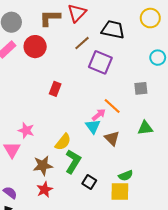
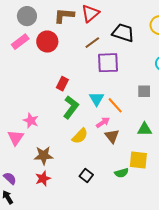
purple square: (100, 62) -> (108, 63), turned -30
pink arrow: (99, 115) -> (103, 122), moved
cyan triangle: (93, 126) -> (96, 99), moved
yellow semicircle: (63, 142) -> (80, 136), moved
green L-shape: (73, 161) -> (71, 107), moved
yellow square: (120, 191) -> (138, 160), moved

